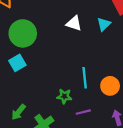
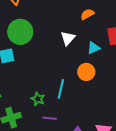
white triangle: (74, 23) -> (68, 38), turned 35
orange circle: (110, 86) -> (86, 72), moved

